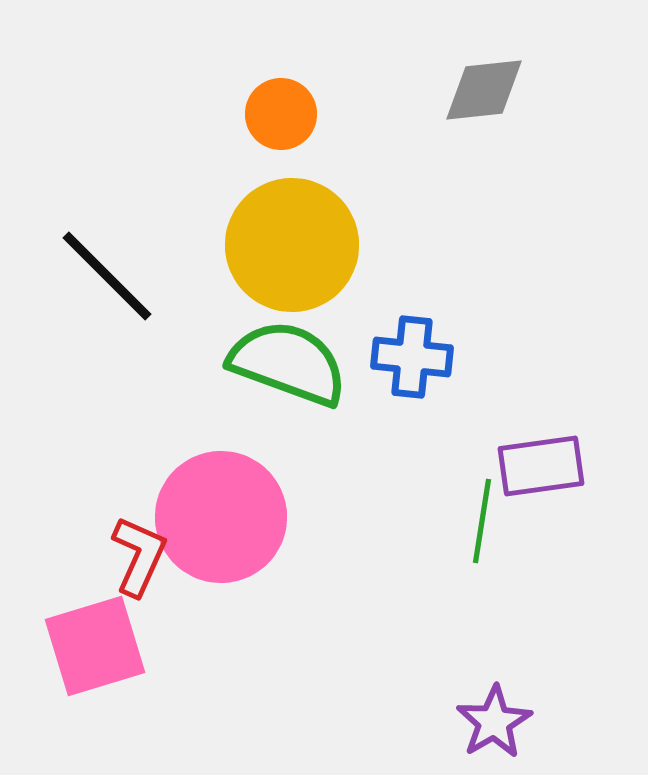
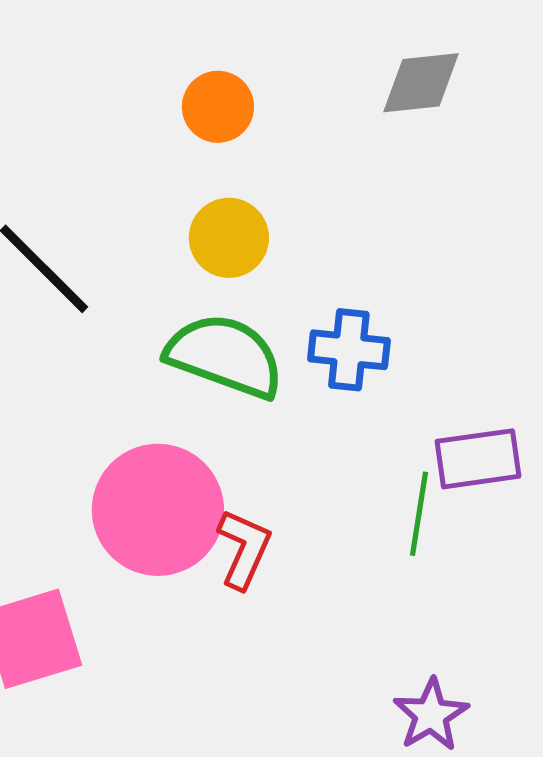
yellow circle: (292, 245) -> (229, 238), size x0.6
red L-shape: (139, 556) -> (244, 549), moved

